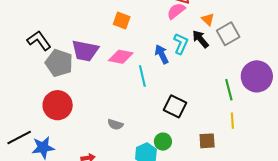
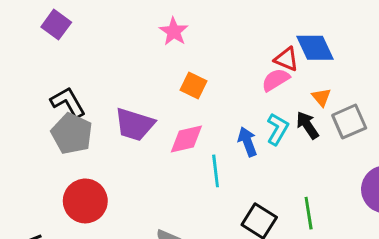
pink diamond: (121, 57) -> (186, 139), turned -30
gray pentagon: (59, 63) -> (72, 134), moved
green line: (229, 90) -> (309, 213), moved

